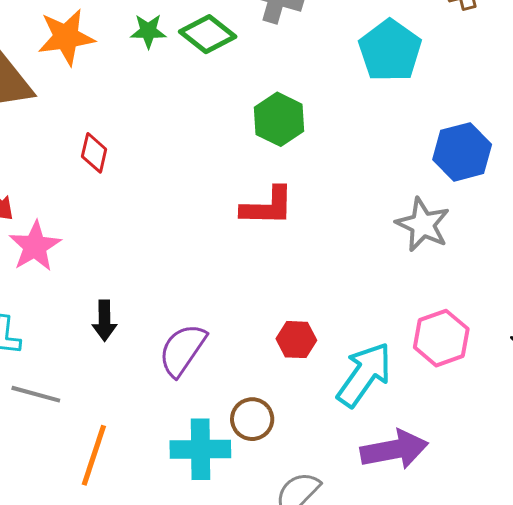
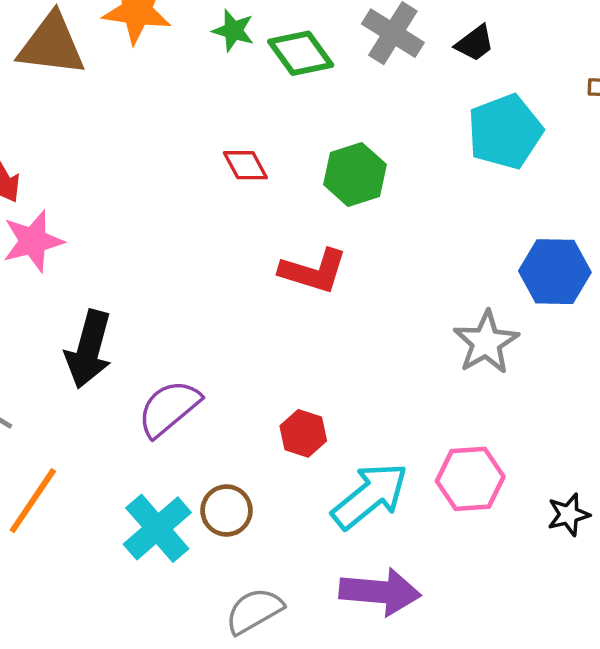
red diamond: (94, 153) -> (245, 165), moved, turned -57
black arrow: (104, 321) -> (89, 349), size x1.6
cyan cross: (200, 449) -> (157, 528), turned 34

